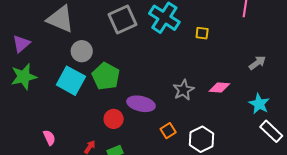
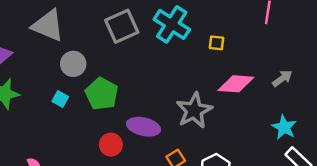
cyan square: (71, 81) -> (60, 99), size x0.5
pink diamond: (219, 87) -> (236, 84), moved, size x1.4
gray star: (183, 90) -> (194, 110), size x1.4

